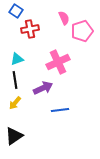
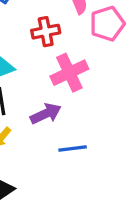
red cross: (30, 29) -> (46, 32), moved

